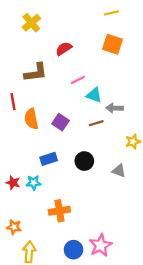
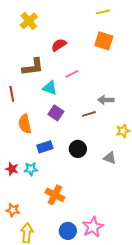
cyan triangle: (94, 95) -> (50, 88), moved
orange semicircle: (31, 119) -> (25, 124), moved
orange cross: (59, 211) -> (55, 195), turned 36

